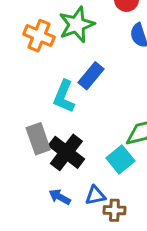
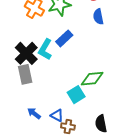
black cross: (66, 152) -> (26, 53), moved
blue triangle: (95, 195) -> (57, 115), turned 32

